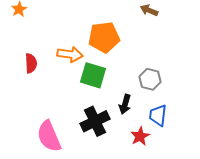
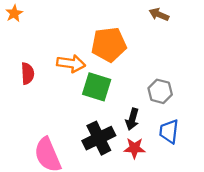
red star: (140, 136) -> (134, 148), moved, turned 30

